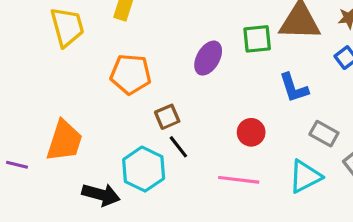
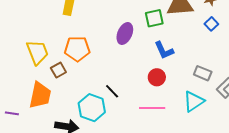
yellow trapezoid: (67, 27) -> (37, 52), moved
blue L-shape: (294, 88) -> (164, 50), moved
brown square: (167, 117) -> (58, 70), moved

